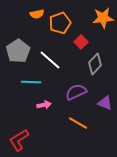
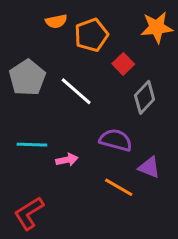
cyan line: (31, 82) -> (32, 145), moved
purple semicircle: (76, 92) -> (116, 140), turned 40
purple triangle: (105, 103) -> (149, 167), moved

